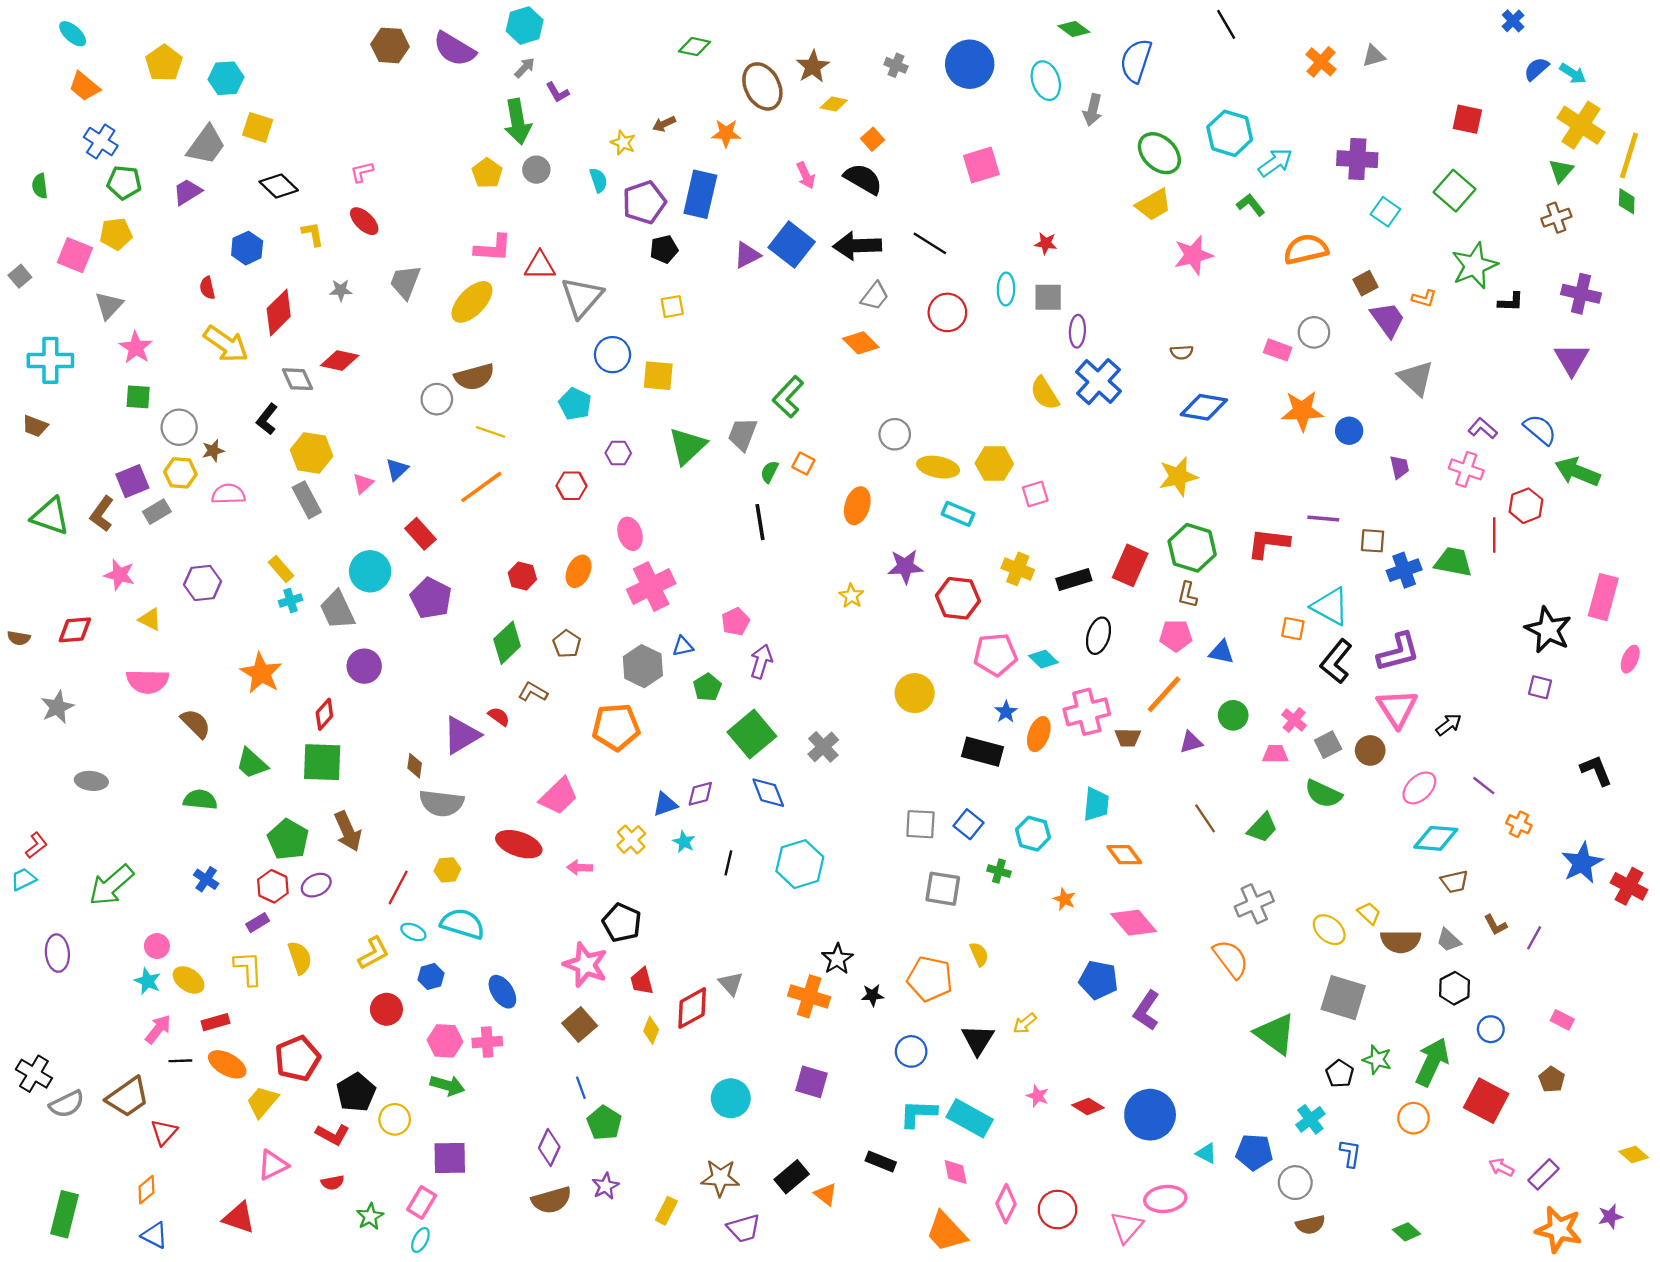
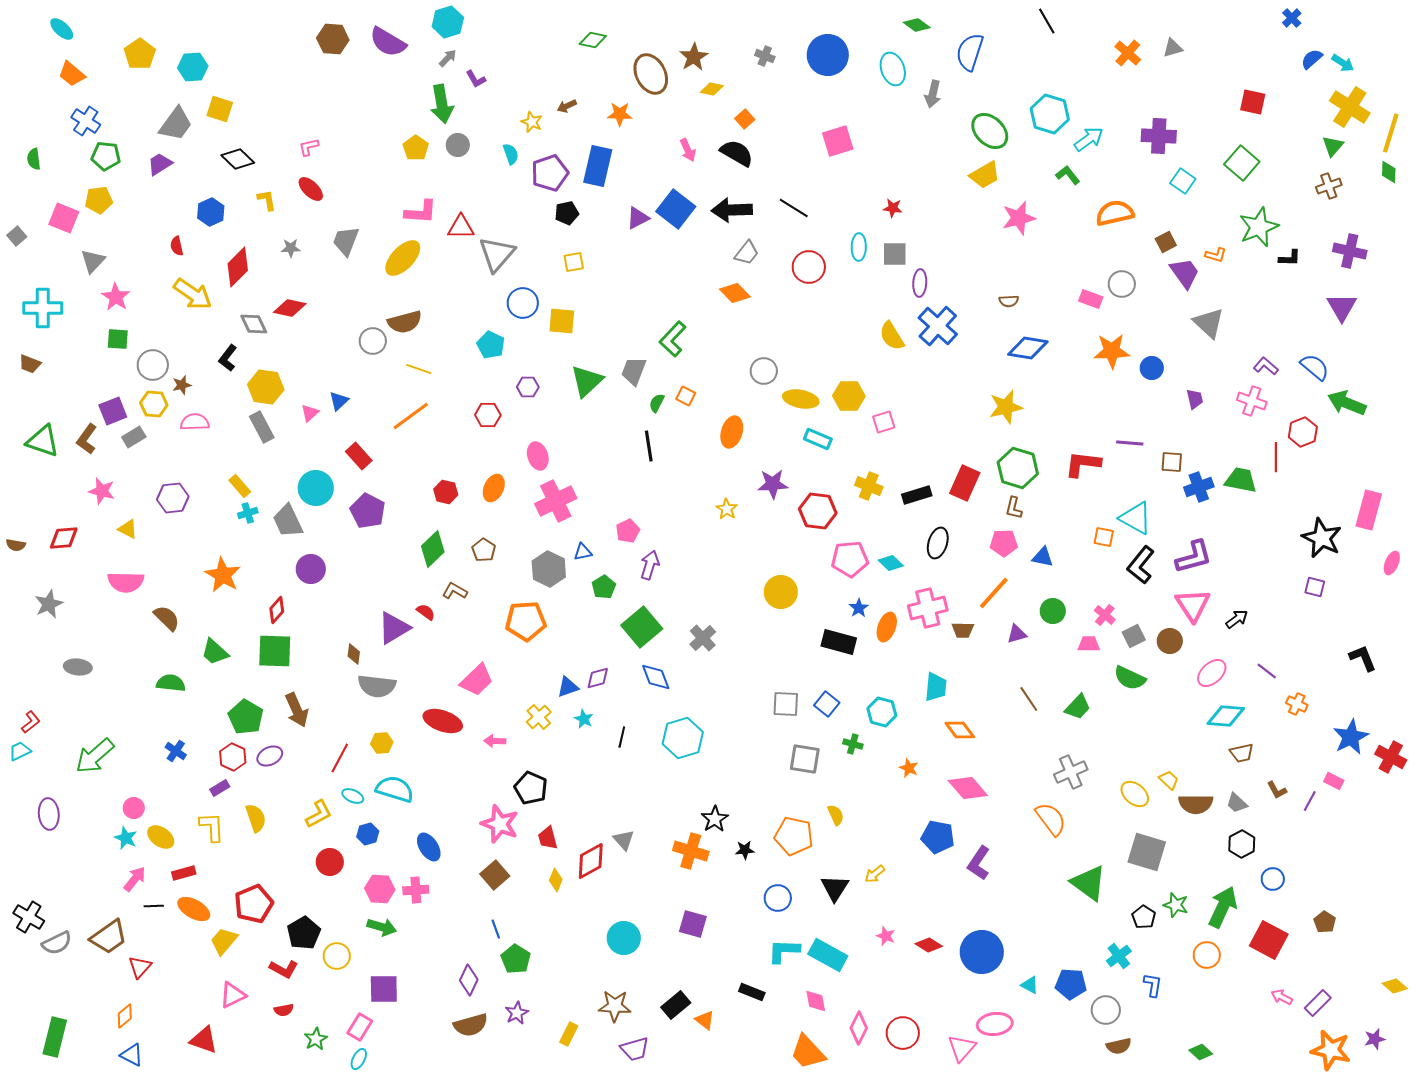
pink rectangle: (1562, 1020) -> (1334, 781), moved

